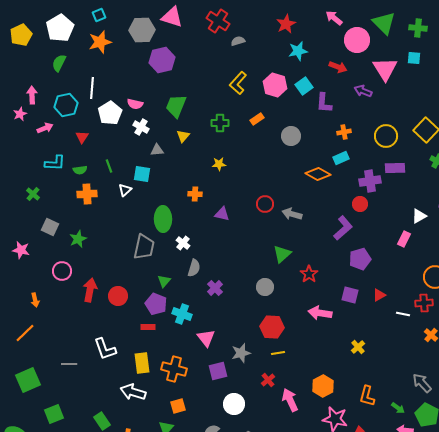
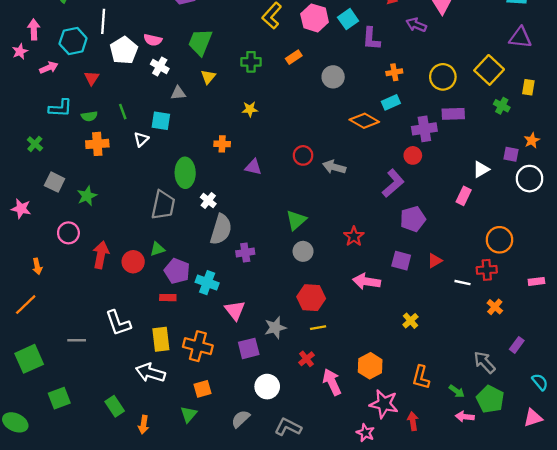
green triangle: (282, 254) -> (296, 220), moved
gray semicircle: (194, 268) -> (221, 229), size x1.5
green triangle: (164, 281) -> (157, 249), moved, turned 32
purple cross: (215, 288) -> (245, 253), turned 35

